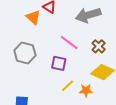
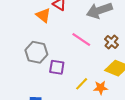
purple square: (59, 63) -> (57, 67), moved

